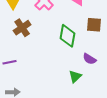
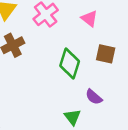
green triangle: (75, 77) -> (72, 117), turned -32

